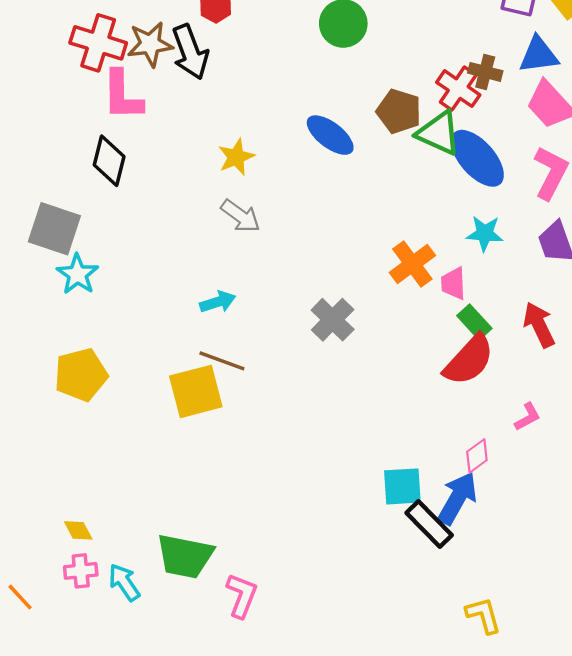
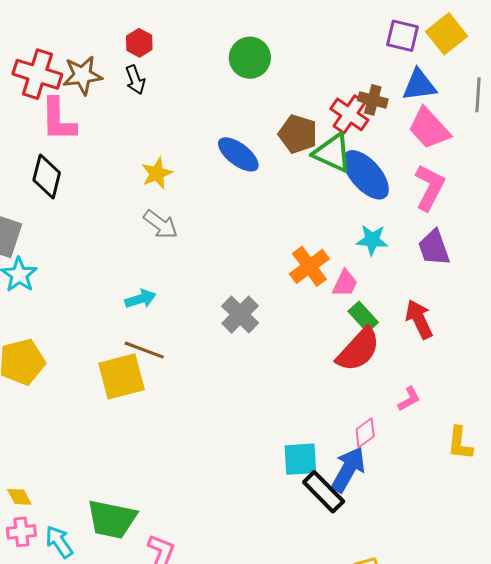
black arrow: (190, 52) -> (135, 80), moved, size x0.6
pink trapezoid: (453, 283) -> (345, 283), turned -152

